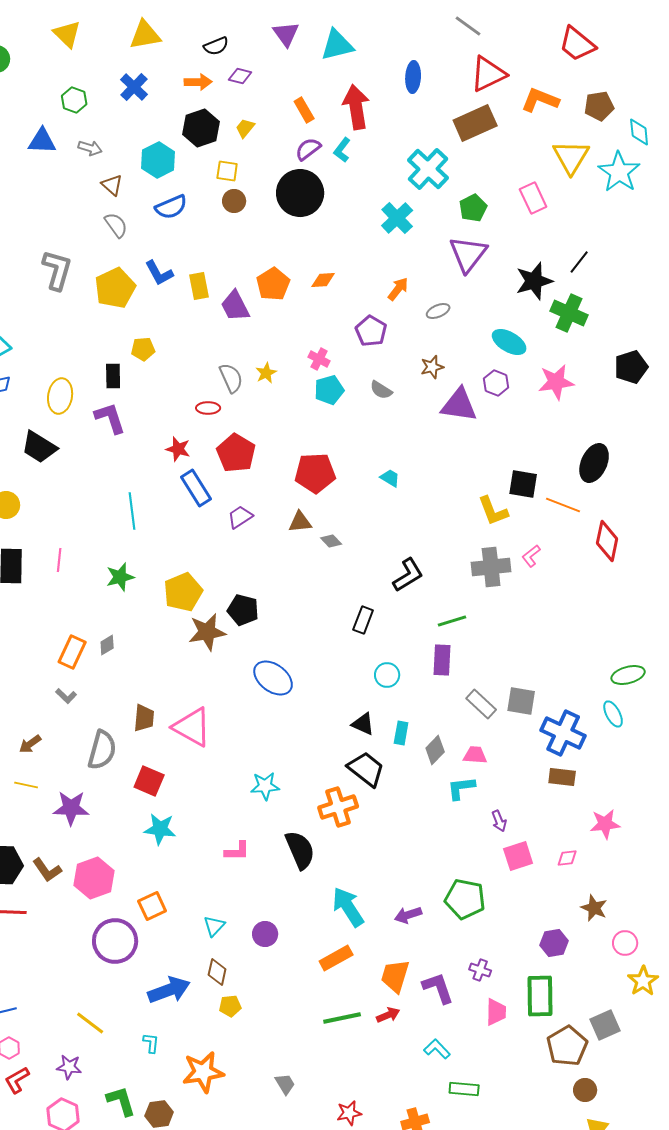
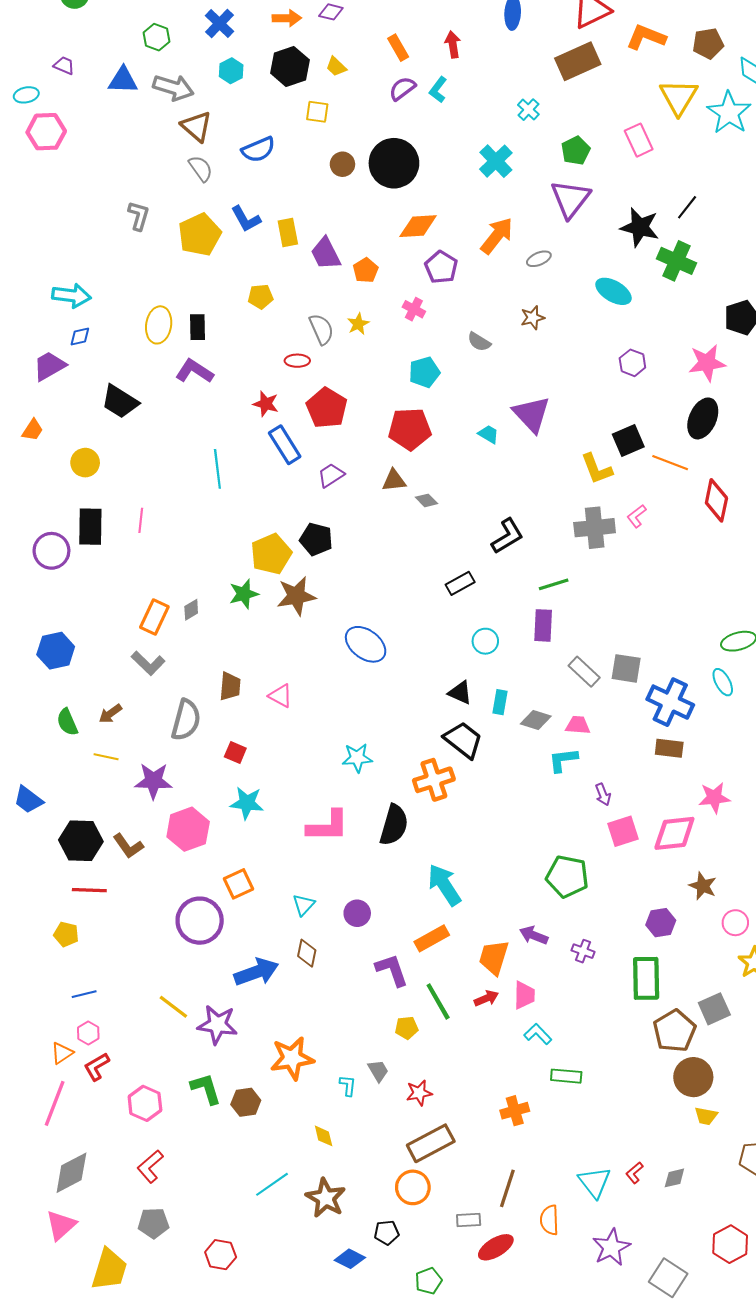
red arrow: (356, 107) -> (453, 44), size x0.6
yellow trapezoid: (245, 128) -> (336, 67), turned -85
gray arrow: (90, 148) -> (173, 88), size x1.6
cyan hexagon: (158, 160) -> (231, 71), moved, size x0.7
cyan cross: (428, 169) -> (528, 110), size x0.5
brown triangle: (112, 185) -> (196, 126), size x1.4
black circle: (300, 193) -> (394, 163), moved
brown circle: (234, 201) -> (342, 164), moved
gray L-shape: (57, 270) -> (139, 216), size x0.7
orange diamond: (323, 280) -> (418, 226), size x1.5
black star: (534, 281) -> (640, 227), turned 30
orange pentagon: (273, 284) -> (366, 270), moved, size x0.7
orange arrow: (398, 289) -> (497, 236), size x1.5
purple pentagon: (371, 331) -> (441, 267), moved
yellow pentagon: (143, 349) -> (261, 297), moved
pink star: (556, 382) -> (707, 363), moved
purple hexagon: (496, 383) -> (632, 363), moved
cyan pentagon: (329, 390) -> (424, 372), moved
yellow ellipse: (60, 396) -> (159, 325), moved
purple triangle: (459, 405) -> (532, 414), moved, turned 39
purple L-shape: (110, 418) -> (194, 371), turned -39
black square: (523, 484) -> (628, 441), turned -32
green star: (120, 577) -> (244, 594), moved
black pentagon: (243, 610) -> (316, 539), moved
black rectangle: (363, 620) -> (460, 583), turned 40
gray L-shape: (66, 696) -> (148, 663), size x1.5
pink triangle: (192, 727) -> (280, 696), size x0.6
gray diamond: (435, 750) -> (536, 720), turned 64
red square: (149, 781) -> (235, 753), size x0.7
black semicircle: (300, 850) -> (394, 825), turned 39
pink L-shape: (237, 851) -> (328, 826), size x1.6
pink diamond: (567, 858) -> (674, 833), size x2.0
pink hexagon: (94, 878) -> (188, 829), moved
purple arrow: (408, 915) -> (534, 935), moved, turned 40
purple L-shape: (438, 988) -> (392, 970), moved
yellow pentagon: (230, 1006) -> (407, 1028), moved
pink trapezoid: (496, 1012) -> (524, 995), moved
green line: (342, 1018) -> (438, 1001), turned 72
cyan L-shape: (151, 1043) -> (348, 1086), moved
purple star: (69, 1067) -> (217, 1025), moved, size x1.5
brown circle: (585, 1090) -> (693, 1077), size x1.6
red star: (349, 1113) -> (419, 1093), moved

